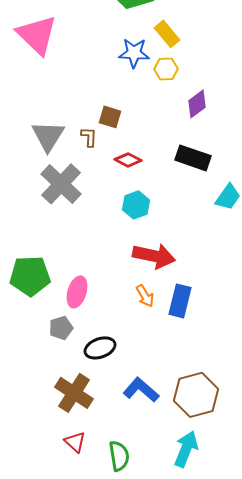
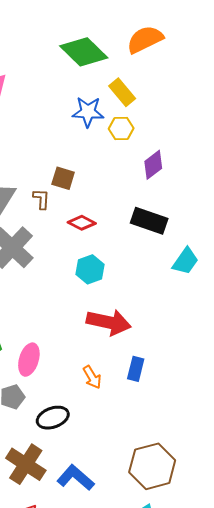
orange arrow: (145, 296) -> (92, 377), moved
blue rectangle: (180, 301) -> (136, 369), size x0.7
blue L-shape: (141, 390) -> (76, 478), moved

